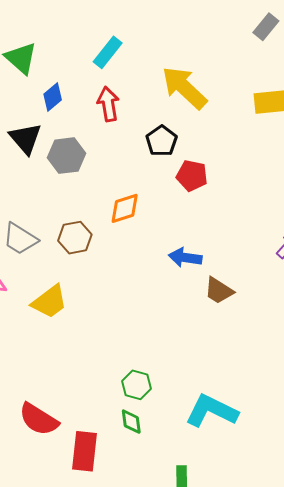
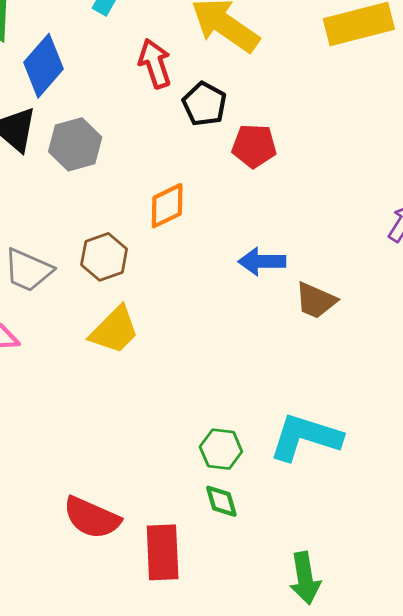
blue diamond: (53, 97) -> (44, 66), size x1.5
red arrow: (108, 104) -> (155, 63), moved
yellow trapezoid: (49, 302) -> (114, 330), moved
cyan L-shape: (212, 411) -> (305, 437), moved

